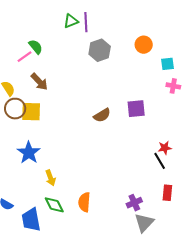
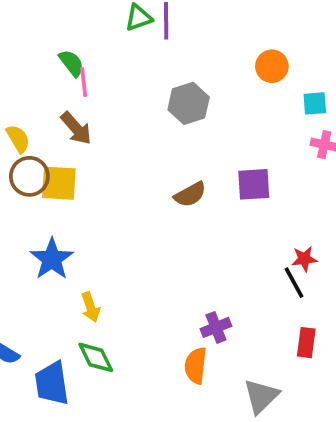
gray hexagon: (100, 50) -> (189, 103), moved
pink line: (25, 57) -> (84, 82), moved, turned -63
orange semicircle: (84, 202) -> (196, 366), moved
purple cross: (134, 203) -> (216, 327), moved

